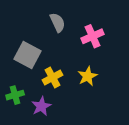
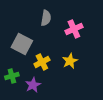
gray semicircle: (58, 22) -> (46, 18), turned 35

